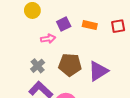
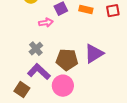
brown pentagon: (70, 65) -> (67, 60), moved

